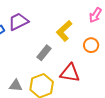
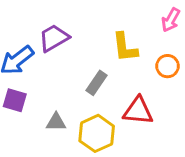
yellow L-shape: (64, 31) -> (125, 47), turned -50
gray triangle: (16, 85) -> (56, 122), moved

